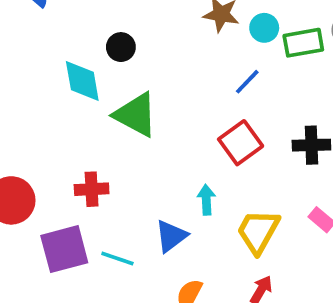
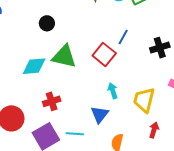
cyan diamond: (82, 81) -> (34, 66), moved, turned -70
blue line: (247, 82) -> (123, 37), moved
red square: (241, 143) -> (104, 54), moved

